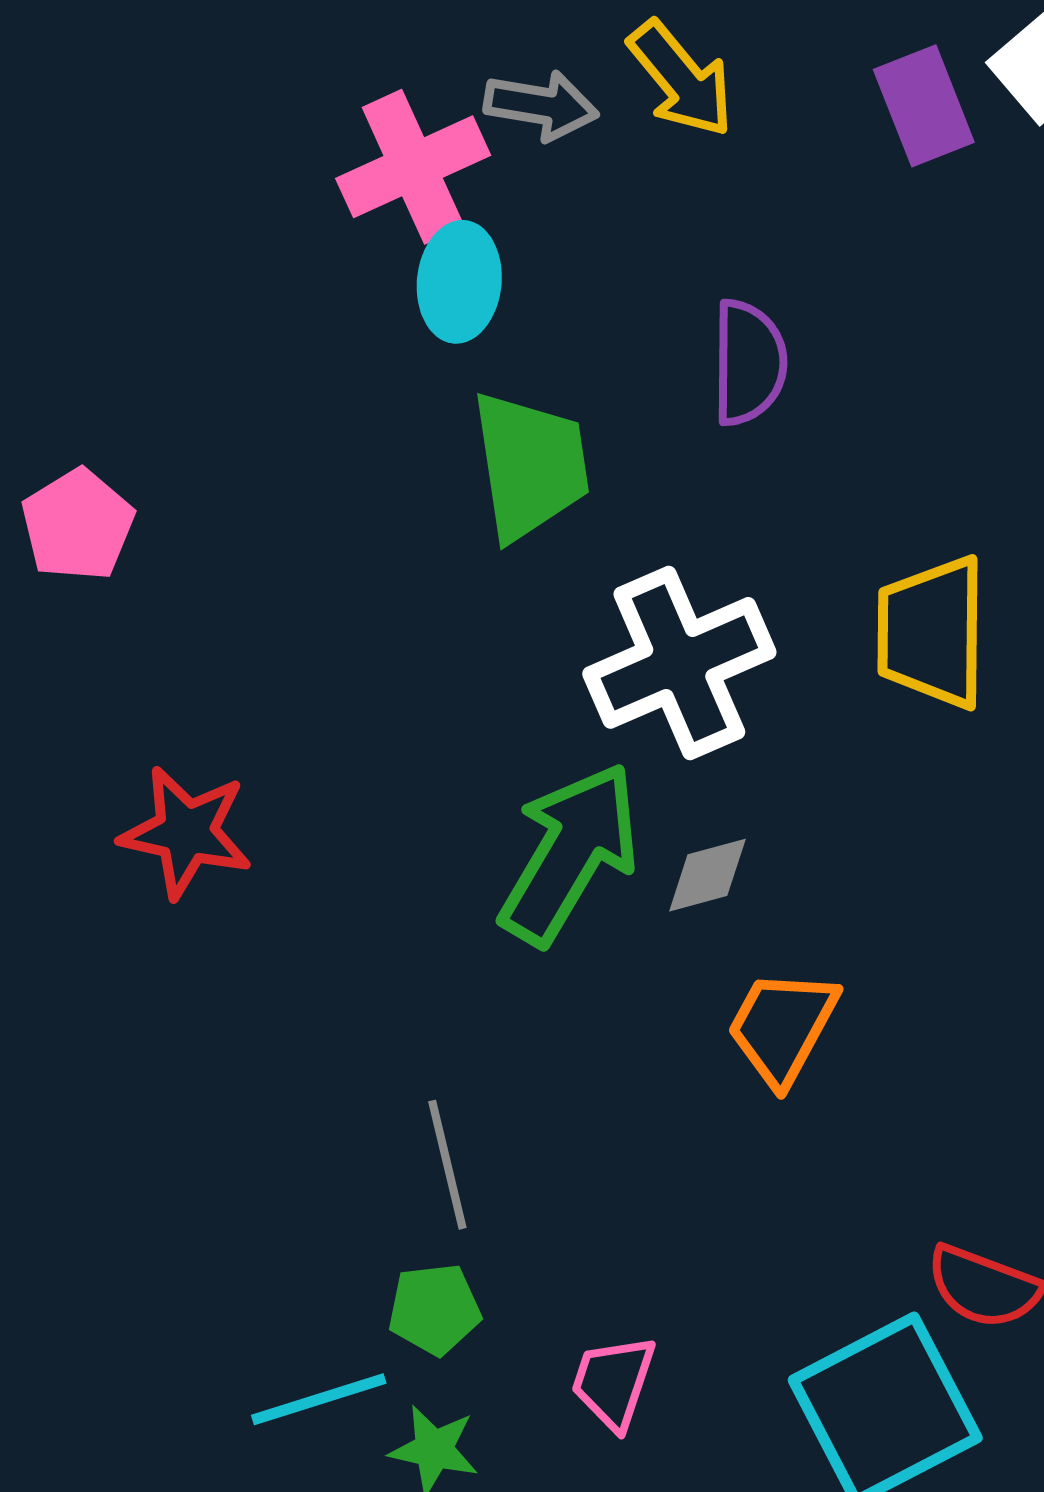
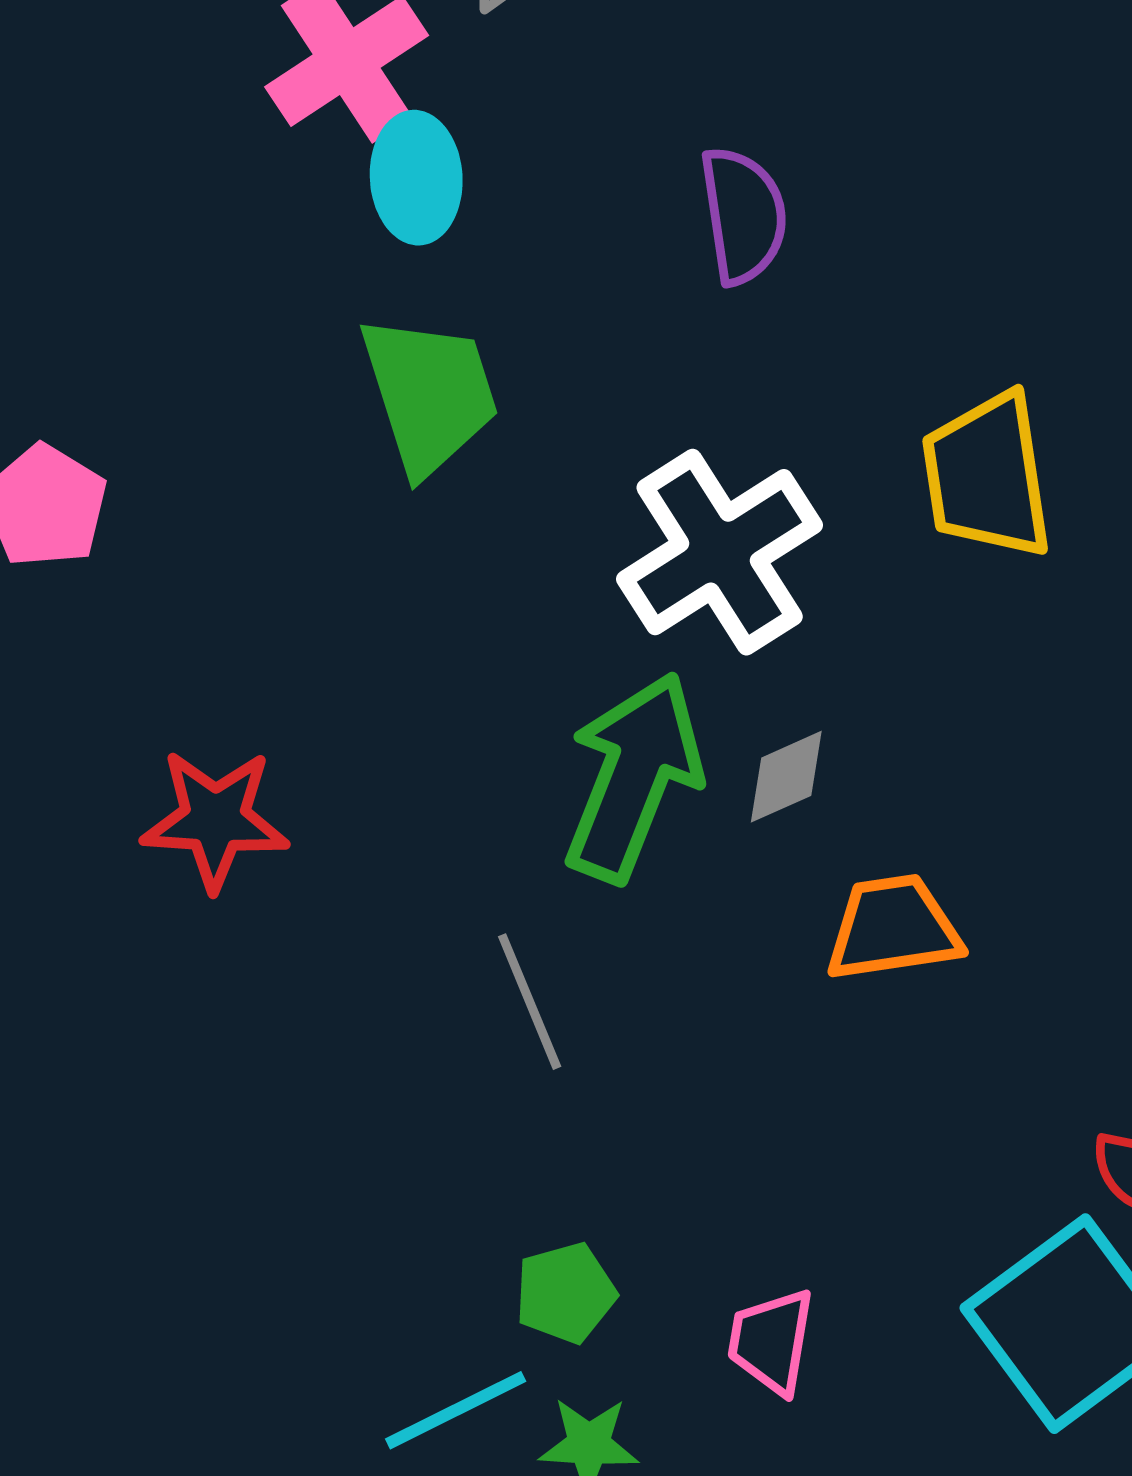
green trapezoid: (530, 465) -> (429, 394), moved
orange trapezoid: (782, 1027) -> (893, 928), turned 62
gray line: (447, 1165) -> (530, 1002), moved

